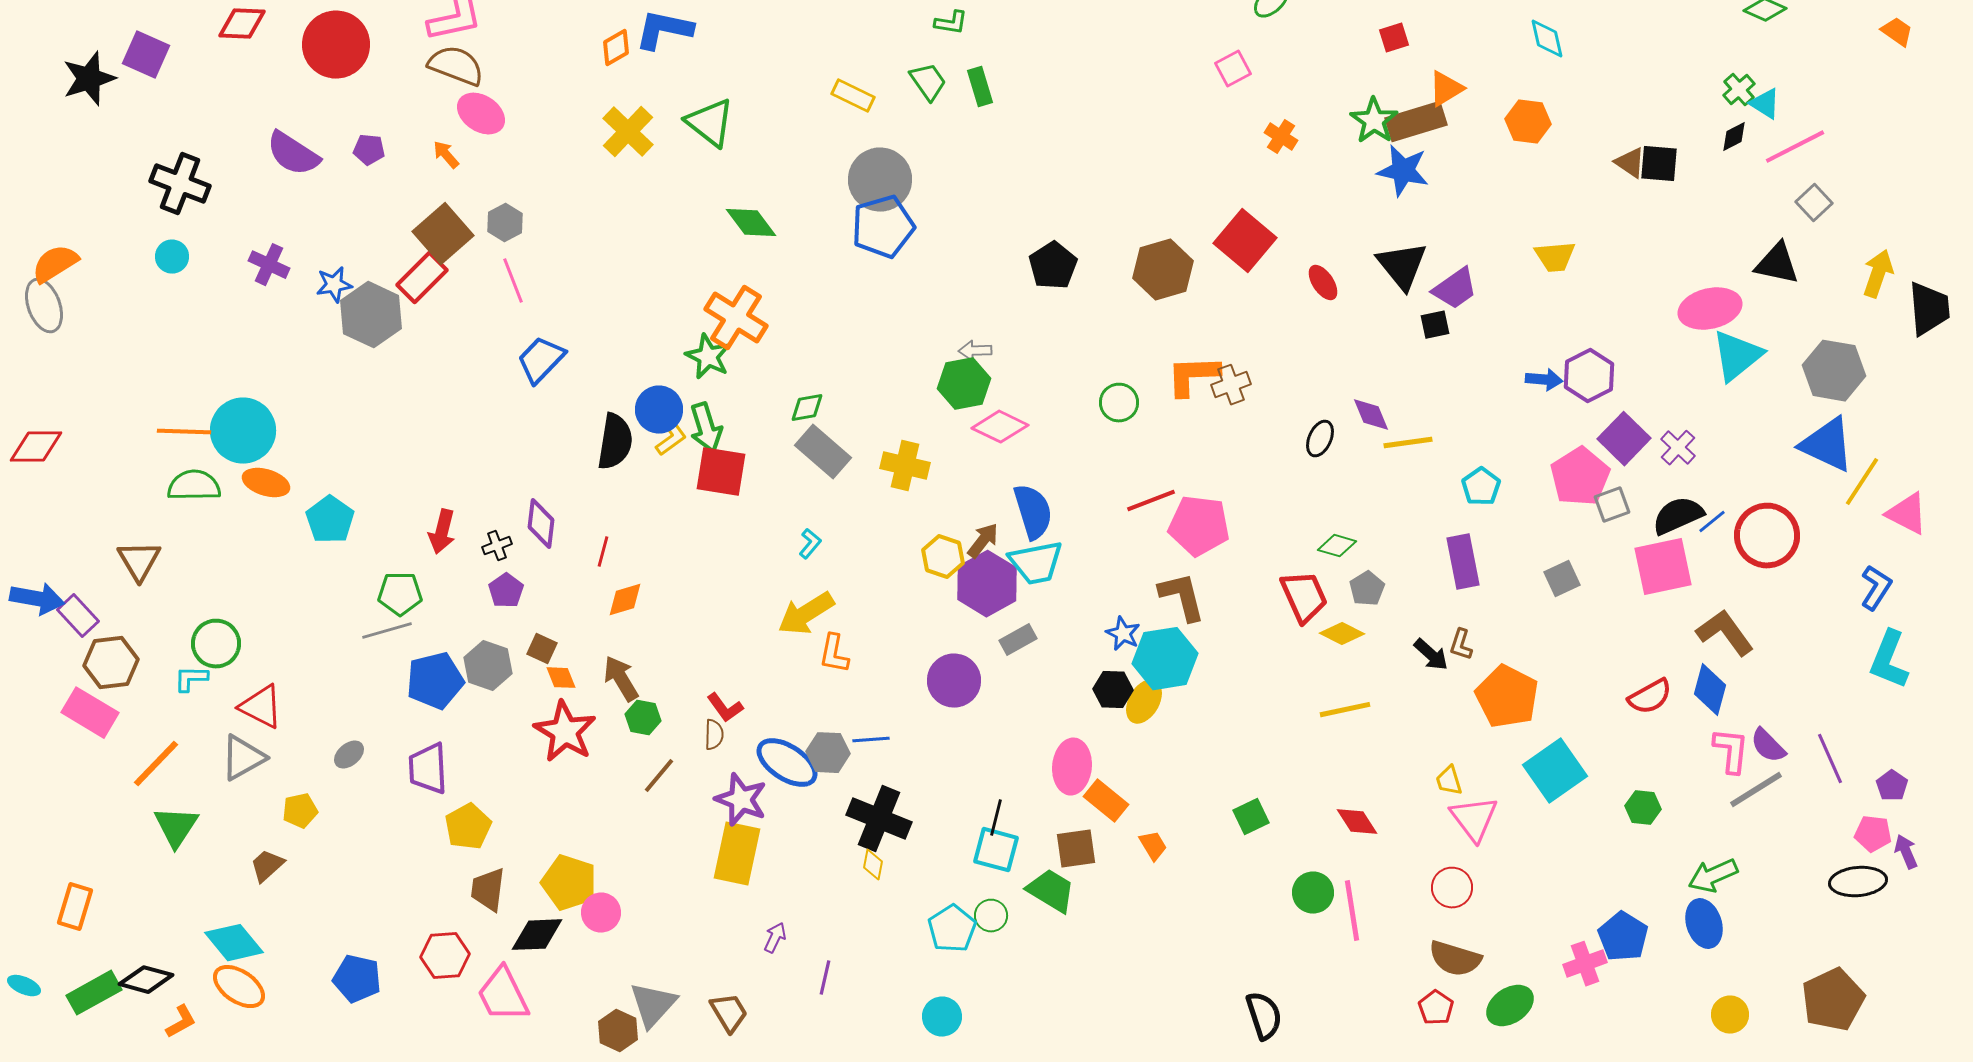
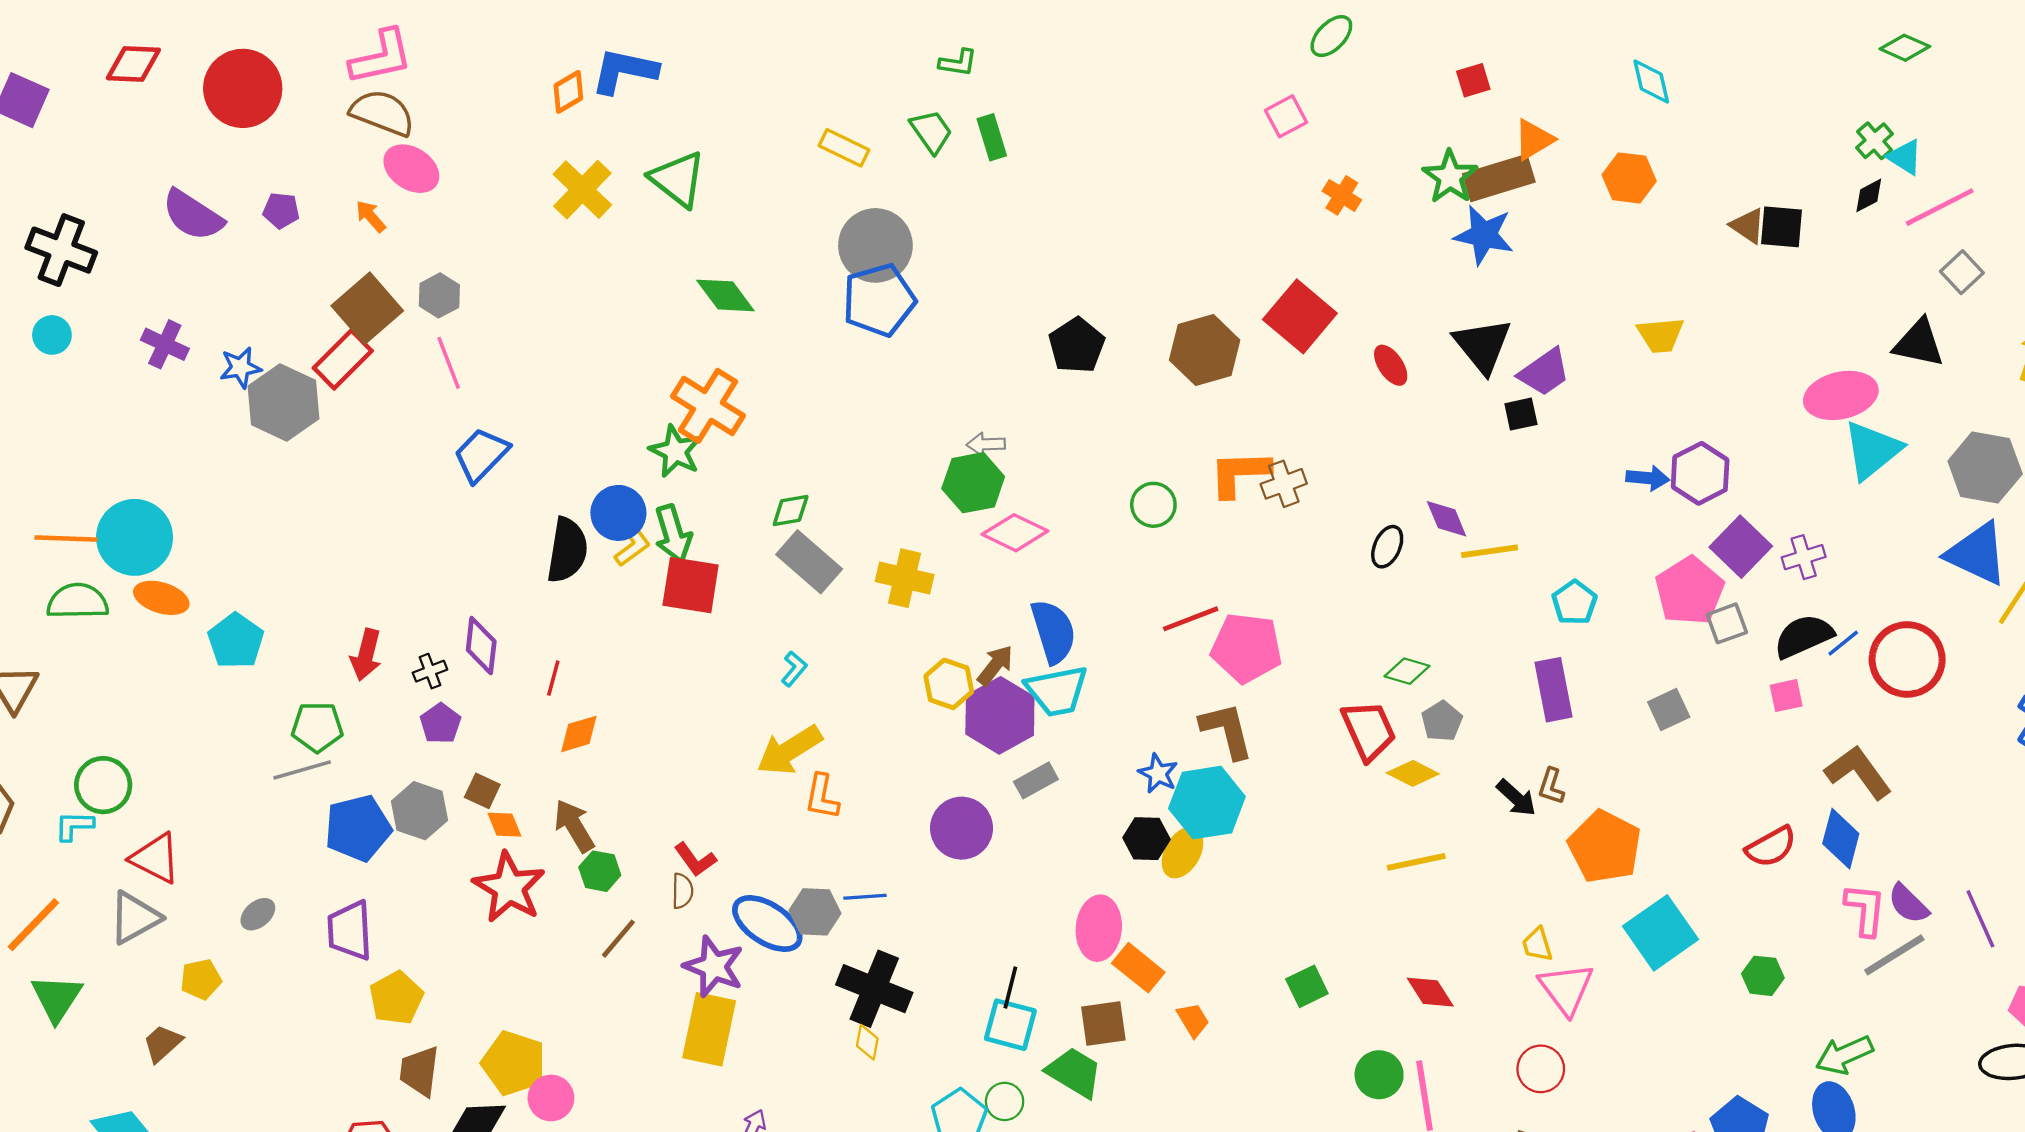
purple cross: (1678, 448) -> (1804, 557), turned 30
pink square: (1663, 567) -> (1786, 696), size x0.5

